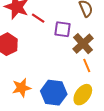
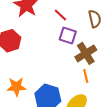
red line: (38, 18) -> (60, 15), moved

